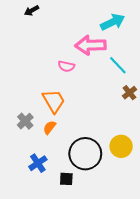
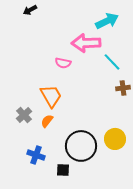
brown cross: (129, 93) -> (123, 88), turned 32
blue cross: (38, 163) -> (36, 155), turned -36

